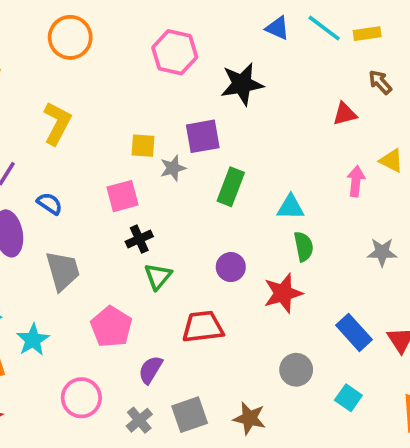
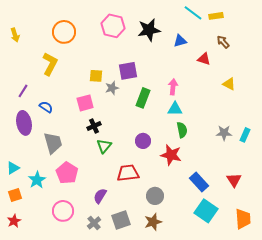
blue triangle: (277, 28) -> (180, 41), moved, turned -40
orange circle: (70, 37) -> (64, 32), moved
black star: (242, 84) -> (149, 30), moved
red triangle: (345, 114) -> (204, 59), turned 32
pink arrow: (356, 181) -> (173, 87), moved
red star: (283, 293) -> (171, 155), turned 30
pink pentagon: (111, 327) -> (67, 173), moved
blue rectangle: (354, 332) -> (199, 182), moved
gray circle: (296, 370) -> (155, 196), moved
cyan square: (348, 398) -> (206, 211), size x1.6
brown star: (249, 418) -> (153, 222), turned -30

